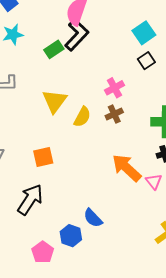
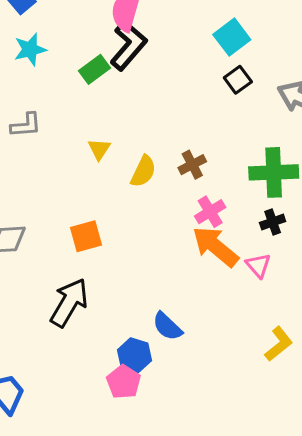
pink cross: (115, 88) -> (210, 212), moved
yellow triangle: (55, 101) -> (99, 149), size x0.6
pink pentagon: (43, 252) -> (124, 382), moved

